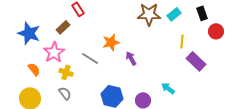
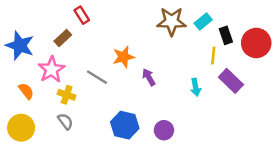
black rectangle: (202, 13) -> (226, 35), moved
red circle: (216, 31) -> (256, 43), size x1.5
cyan arrow: (168, 88) -> (196, 87), moved, turned -136

